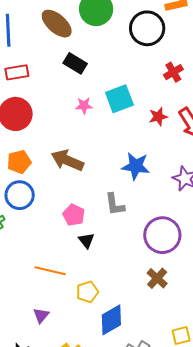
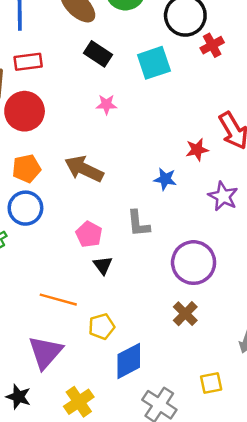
red cross: (173, 72) -> (212, 45), moved
cyan square: (119, 99) -> (154, 63), moved
red star: (158, 117) -> (197, 150), moved
blue star: (136, 166) -> (165, 179), size x0.7
purple triangle: (41, 315) -> (45, 352), size x1.8

